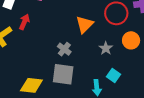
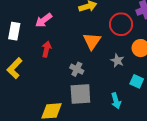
red arrow: (24, 22) -> (46, 49), moved
cyan square: (113, 76) -> (137, 81), moved

